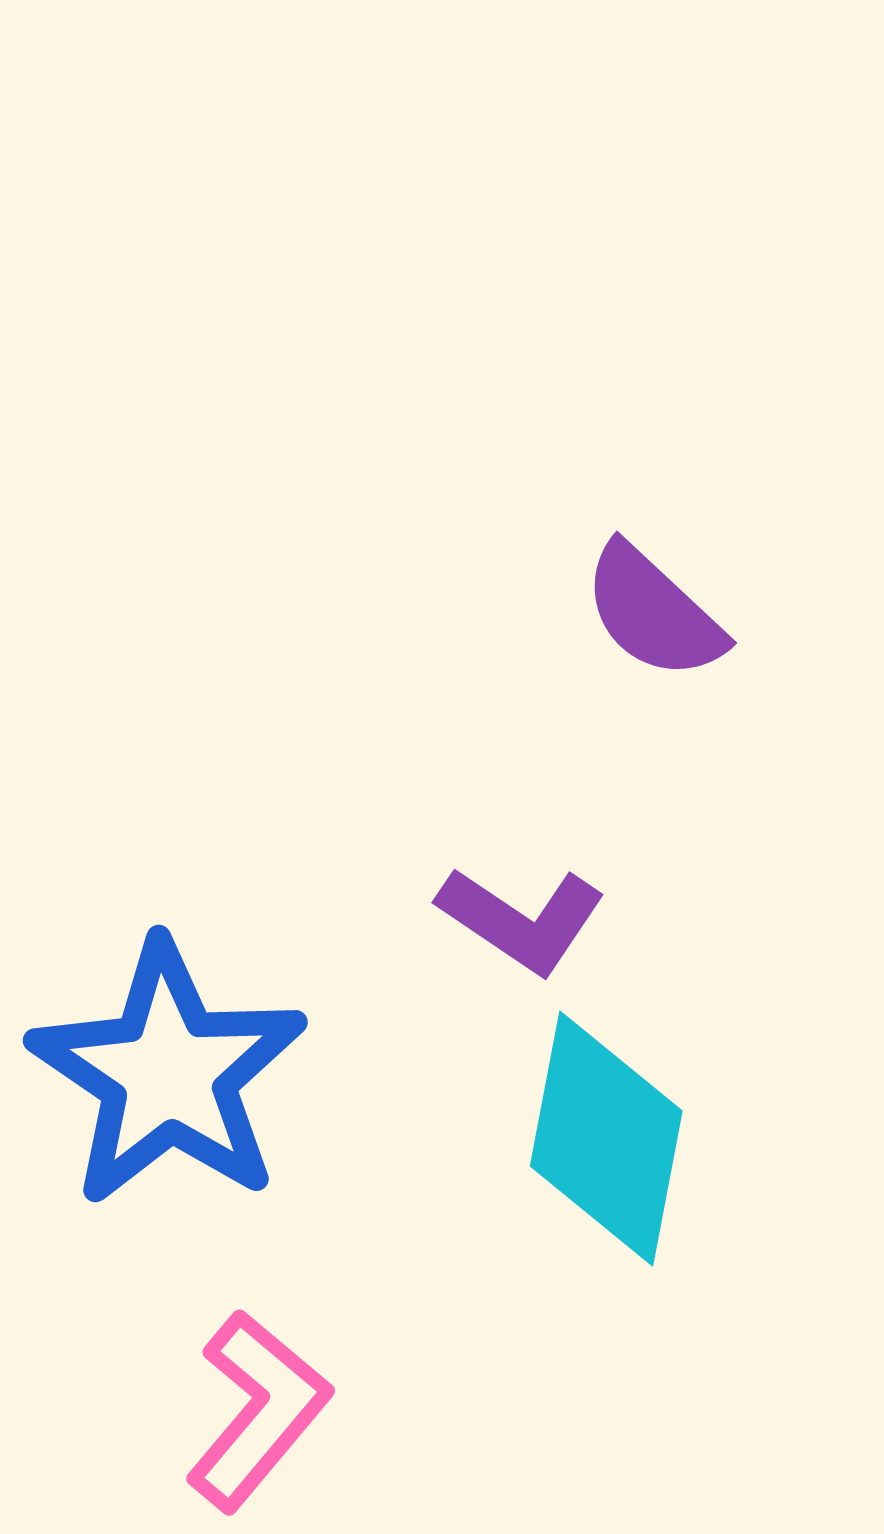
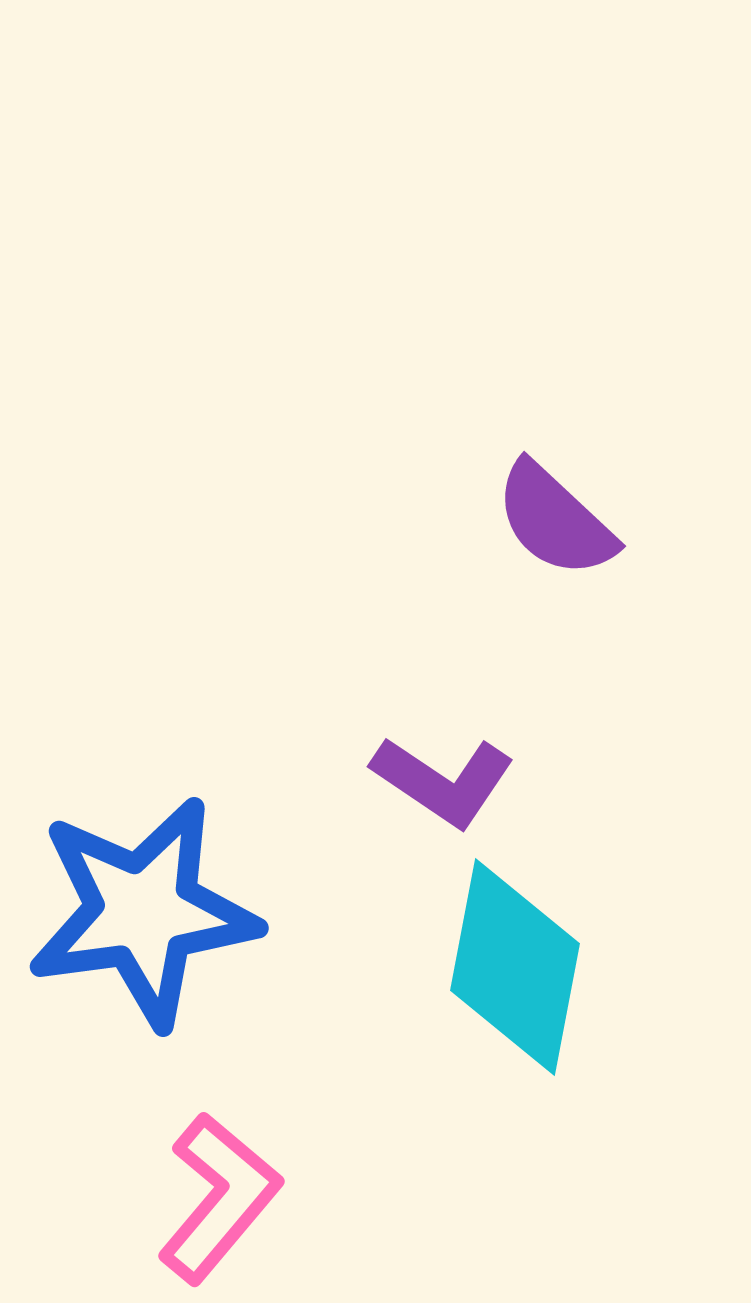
blue star: (168, 1074) -> (143, 912), turned 30

